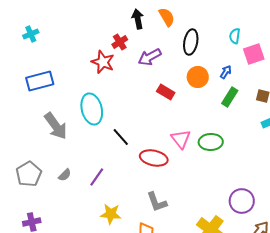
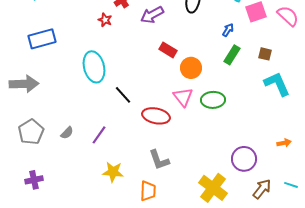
red star: (103, 62) -> (105, 20), size x0.6
orange circle: (198, 77) -> (191, 68), moved
gray arrow: (56, 126) -> (24, 84), moved, turned -56

